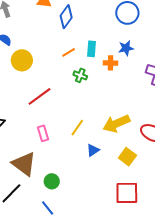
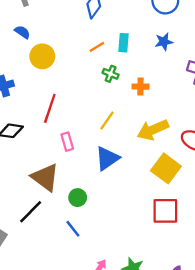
orange cross: (111, 63) -> (140, 87), moved
red line: (40, 96) -> (50, 108), moved, turned -35
yellow line: (77, 128) -> (107, 121), moved
blue triangle: (93, 150) -> (107, 158), moved, size x1.6
yellow square: (127, 157) -> (166, 168), size x1.4

